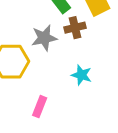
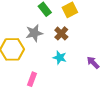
brown cross: (75, 28) -> (61, 33), moved, turned -32

